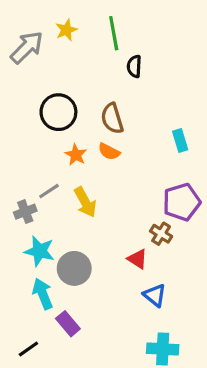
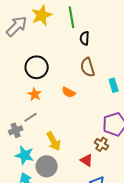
yellow star: (66, 30) -> (42, 15), size x1.5
brown semicircle: (112, 118) -> (88, 67), moved
orange star: (76, 155) -> (35, 94), moved
yellow arrow: (85, 202) -> (54, 141), moved

